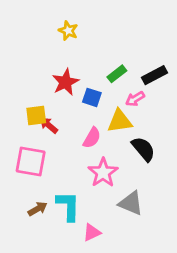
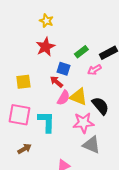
red star: (65, 82) -> (45, 47), moved
yellow triangle: (120, 121) -> (78, 97), moved, turned 30
red arrow: (49, 125) -> (56, 82), moved
pink star: (103, 173) -> (83, 123), moved, turned 30
cyan L-shape: (68, 206) -> (46, 122), moved

